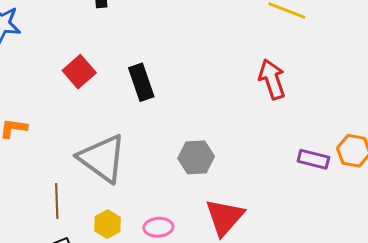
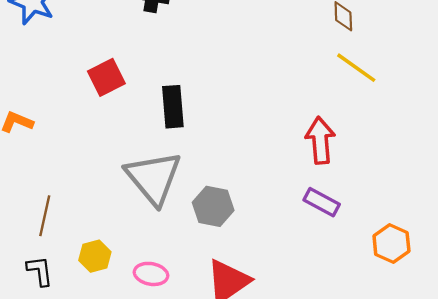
gray triangle: (102, 158) -> (153, 178), moved
purple rectangle: (313, 159) -> (322, 202), moved

